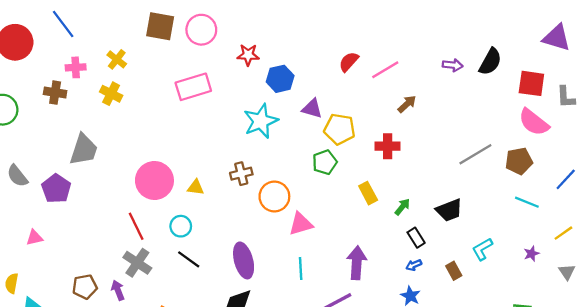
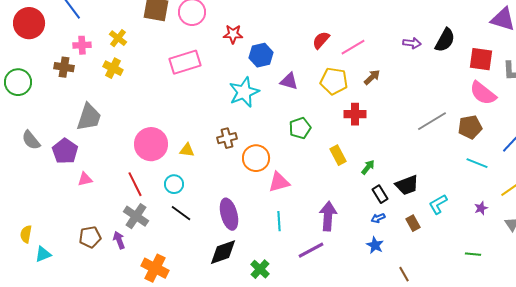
yellow pentagon: (340, 129) -> (334, 81), moved
black trapezoid: (449, 210) -> (407, 185), moved
pink triangle: (35, 238) -> (85, 179), moved

